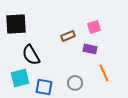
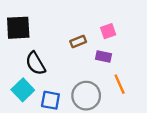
cyan square: (20, 78) -> (23, 90), turned -30
gray circle: (75, 83) -> (86, 96), size x1.6

